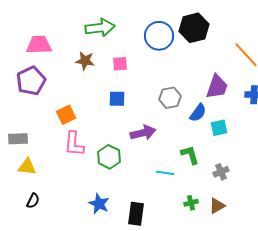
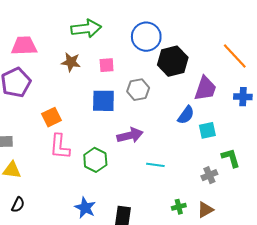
black hexagon: (194, 28) -> (173, 61), moved
gray hexagon: (170, 98) -> (138, 90), moved
blue square: (117, 99) -> (103, 101), size x1.4
green L-shape: (190, 155) -> (231, 158), moved
cyan line: (165, 173) -> (155, 165), moved

